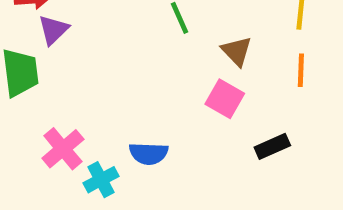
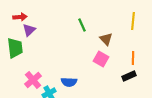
orange line: (301, 70) -> (133, 58), moved
black rectangle: (272, 146) -> (129, 76), moved

